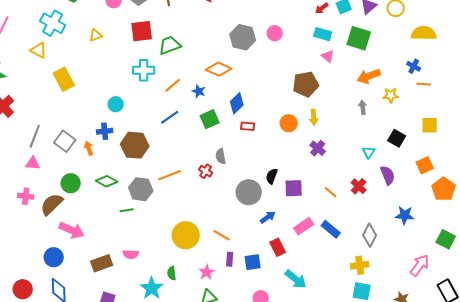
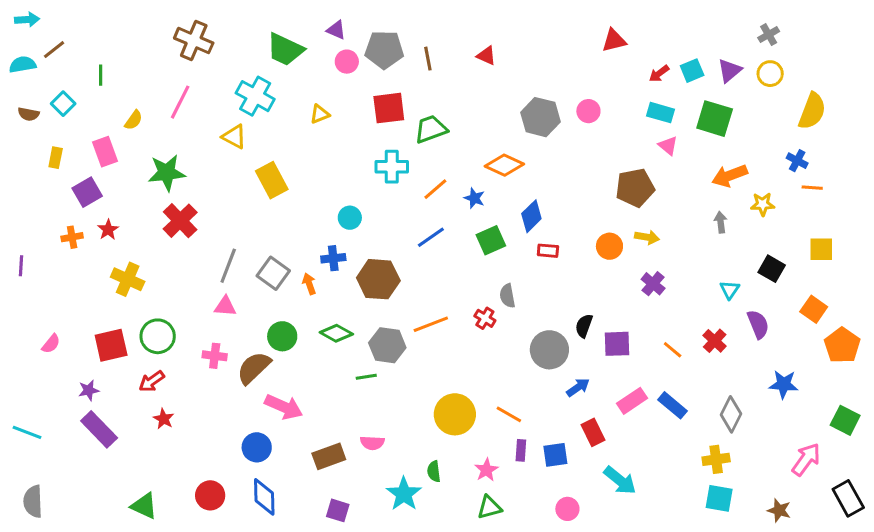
yellow semicircle: (424, 33) -> (812, 111), turned 110
yellow arrow: (314, 117) -> (647, 237), turned -77
orange square: (425, 165) -> (814, 309), turned -30

